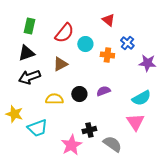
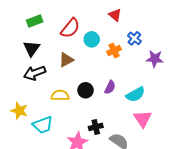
green rectangle: (29, 26) -> (35, 21), turned 56
black triangle: (26, 53) -> (32, 49), turned -36
orange cross: (107, 55) -> (114, 51), turned -32
purple semicircle: (103, 91) -> (110, 87), turned 136
cyan semicircle: (141, 98) -> (135, 94), moved

